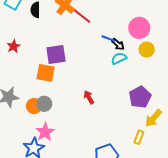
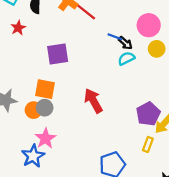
red star: (13, 46) -> (18, 28), moved
orange square: (46, 73) -> (45, 89), moved
red arrow: (89, 97) -> (93, 101), size x1.6
purple pentagon: (140, 97) -> (148, 114), moved

